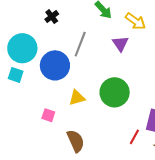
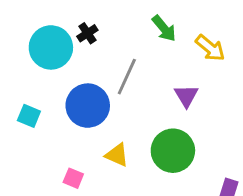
purple triangle: (120, 44) -> (186, 96), moved
cyan circle: (22, 48) -> (51, 47), moved
yellow triangle: (77, 98) -> (117, 155), turned 36

